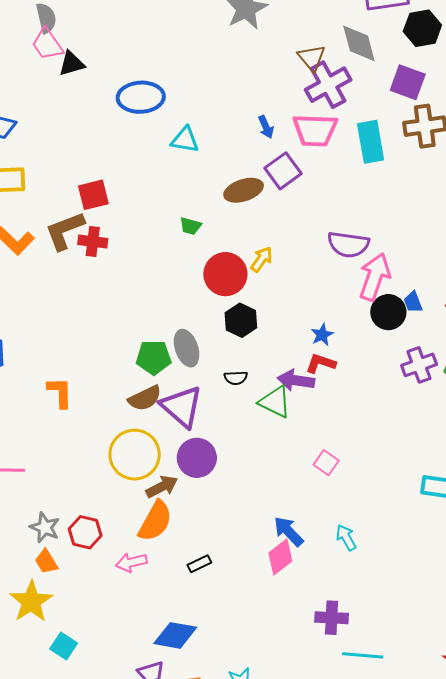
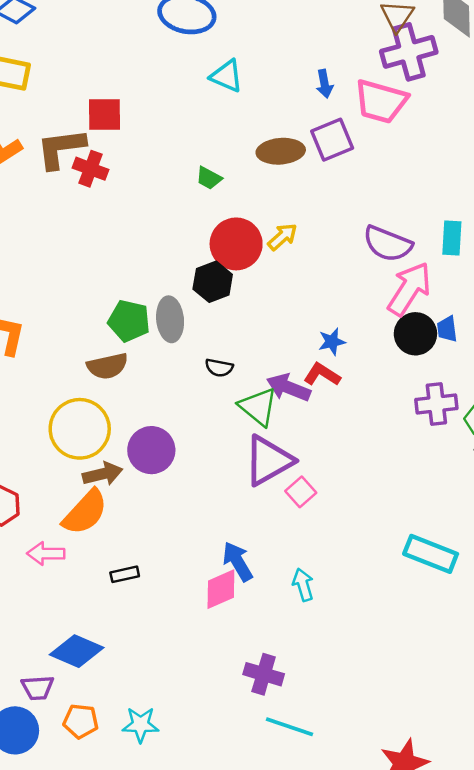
cyan rectangle: (371, 142) -> (452, 238), moved, size x0.7
black hexagon: (241, 320) -> (213, 282), moved
purple triangle: (182, 407) -> (268, 461), moved, turned 36

